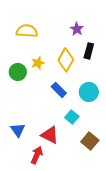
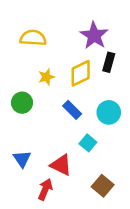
purple star: (77, 29) -> (94, 35), size x1.6
yellow diamond: (66, 60) -> (81, 73), turned 35
green circle: (18, 72) -> (22, 103), moved
brown square: (90, 141) -> (103, 186), moved

